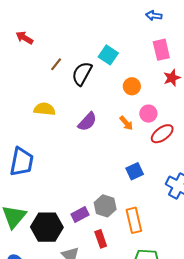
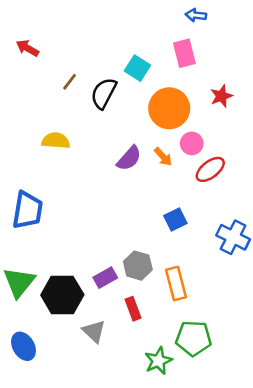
pink rectangle: (161, 50) -> (184, 53), moved
orange circle: (132, 86) -> (169, 108), size x1.8
purple semicircle: (87, 122) -> (129, 158), moved

